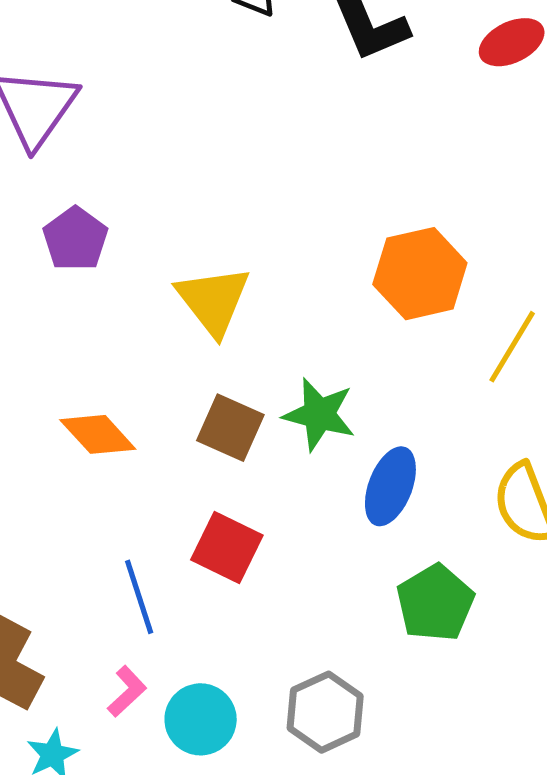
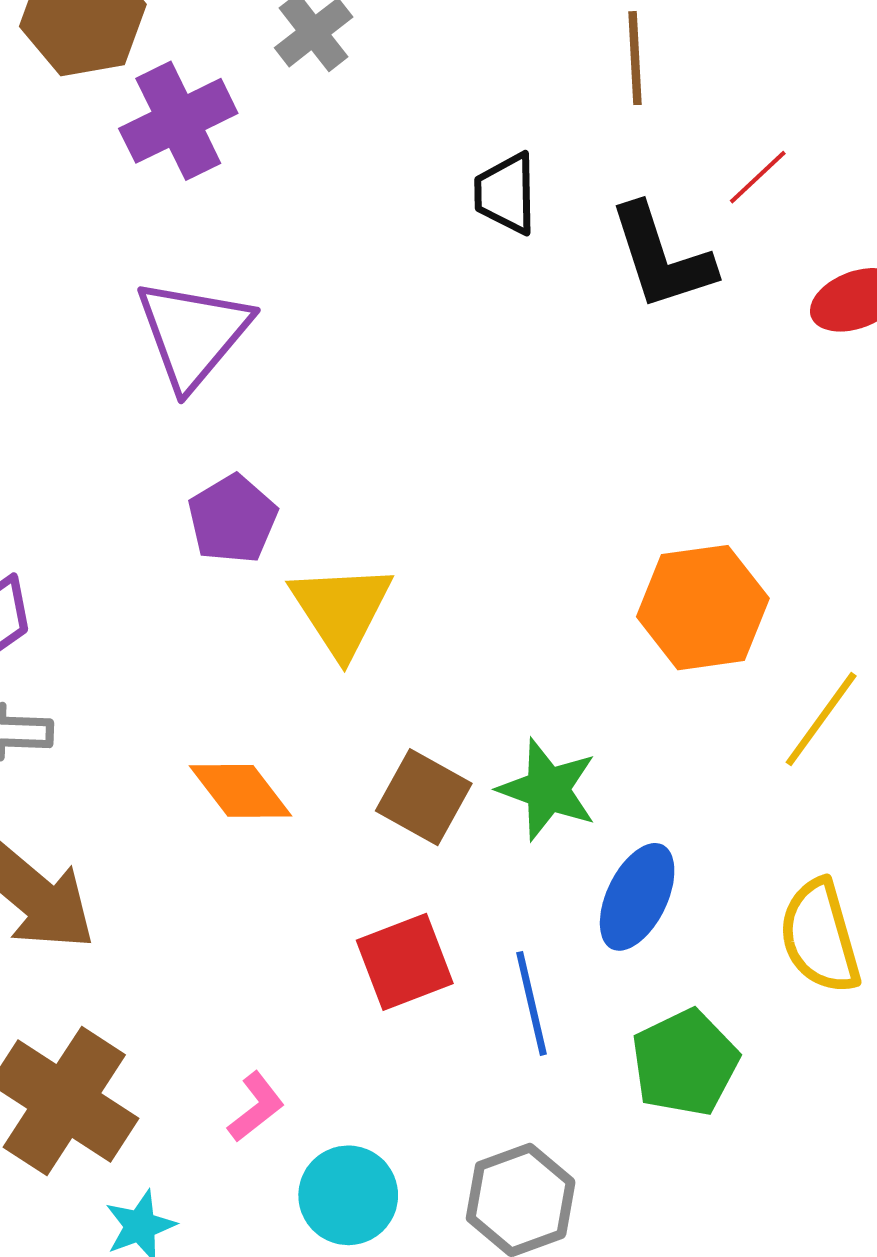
yellow triangle: (213, 300) -> (341, 610), moved
red square: (227, 548) -> (405, 962), turned 38
blue line: (139, 597) -> (531, 1003), moved
pink L-shape: (127, 691) -> (256, 1107), moved

